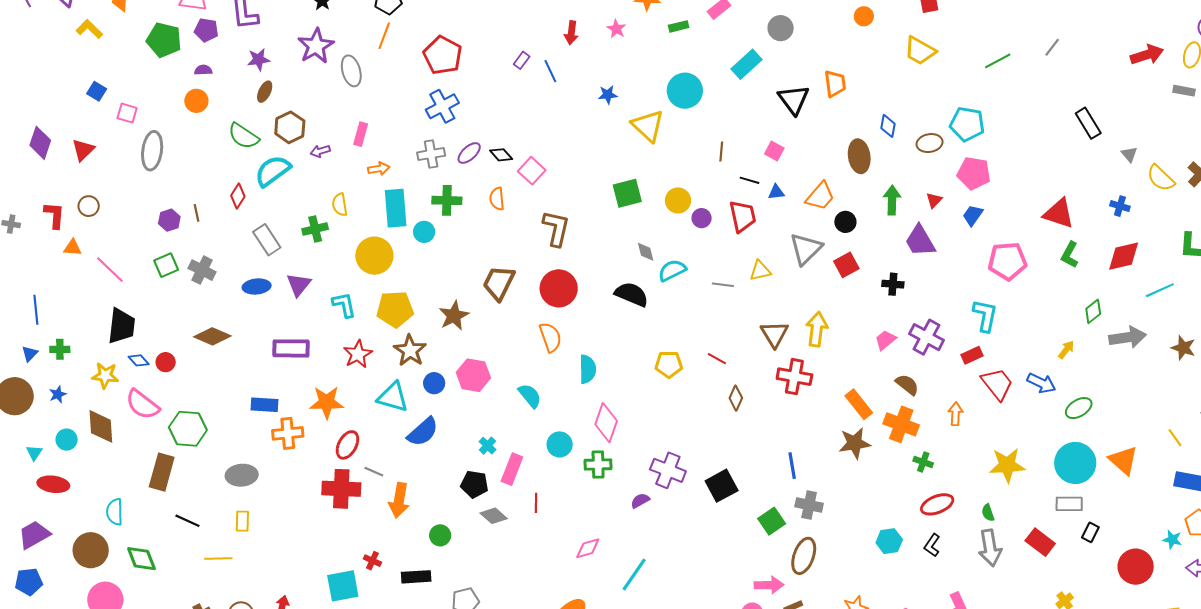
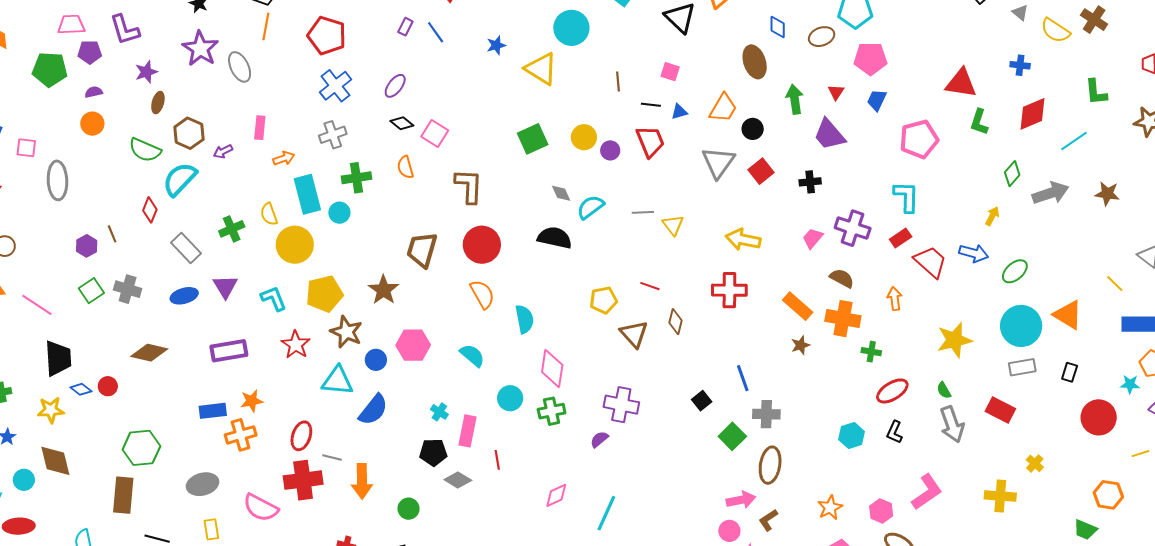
purple ellipse: (469, 153) -> (395, 86), moved
yellow semicircle: (340, 205) -> (269, 214), moved
yellow triangle: (760, 271) -> (673, 225), moved, turned -45
yellow arrow: (817, 329) -> (743, 240), turned -76
brown triangle: (775, 334) -> (634, 334), moved
orange star: (327, 402) -> (252, 401), moved, size x0.7
pink semicircle: (142, 405) -> (261, 508), moved
brown star: (855, 443) -> (800, 345), size x0.6
black square: (722, 486) -> (702, 401), moved, size x0.6
black rectangle: (1090, 532) -> (1070, 372), moved

